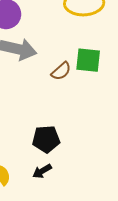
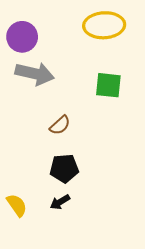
brown semicircle: (61, 71) -> (60, 125), moved

